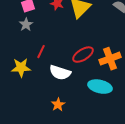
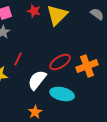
white semicircle: (60, 73) -> (37, 80), turned 110
cyan ellipse: (100, 87) -> (62, 94), moved

